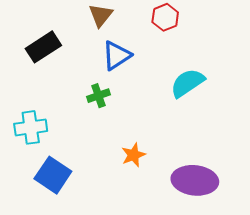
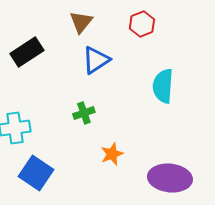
cyan semicircle: (187, 83) -> (163, 86), turned -52
green cross: (98, 96) -> (84, 113), moved

